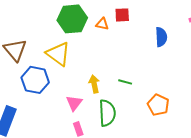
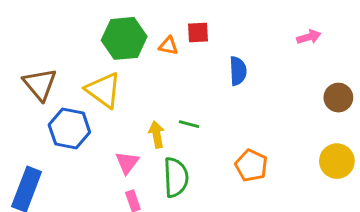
blue semicircle: (161, 37) -> (238, 71), moved
green line: (125, 82) -> (189, 124), moved

